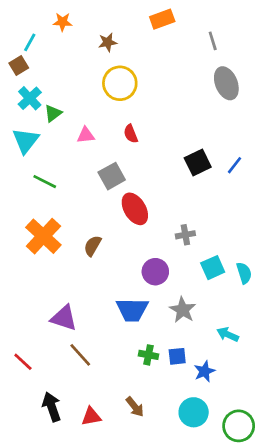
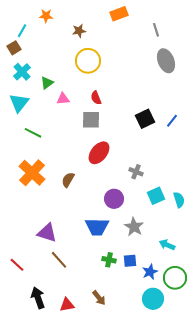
green triangle: (53, 113) -> (47, 83), moved
gray square: (112, 176) -> (91, 120), moved, turned 30
red ellipse: (135, 209) -> (99, 153), turned 70
gray cross: (185, 235) -> (136, 172), turned 32
cyan circle: (194, 412) -> (153, 299), moved
green circle: (239, 426) -> (175, 278), moved

